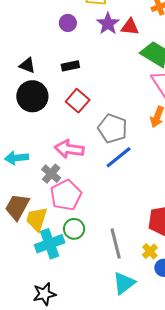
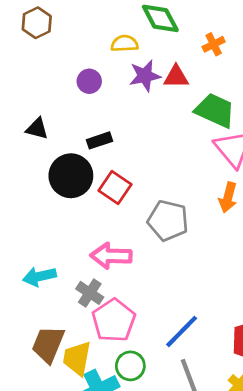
purple star: (108, 24) -> (145, 76), turned 30
black triangle: (27, 65) -> (37, 129), moved
black circle: (32, 96) -> (71, 176), moved
blue line: (119, 157) -> (182, 331), moved

